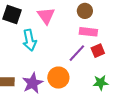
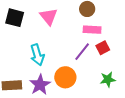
cyan arrow: (30, 40) -> (37, 55), moved

